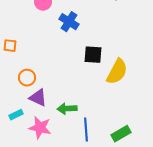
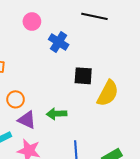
green arrow: (67, 109) -> (57, 114), moved

